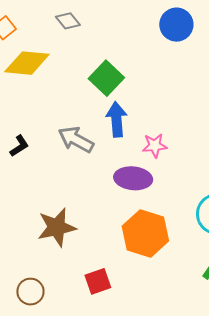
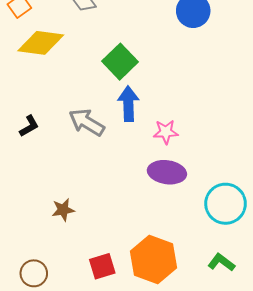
purple ellipse: (133, 178) -> (167, 172), moved
brown star: (57, 227) -> (63, 210), size x0.6
orange hexagon: (145, 234) -> (154, 260), moved

